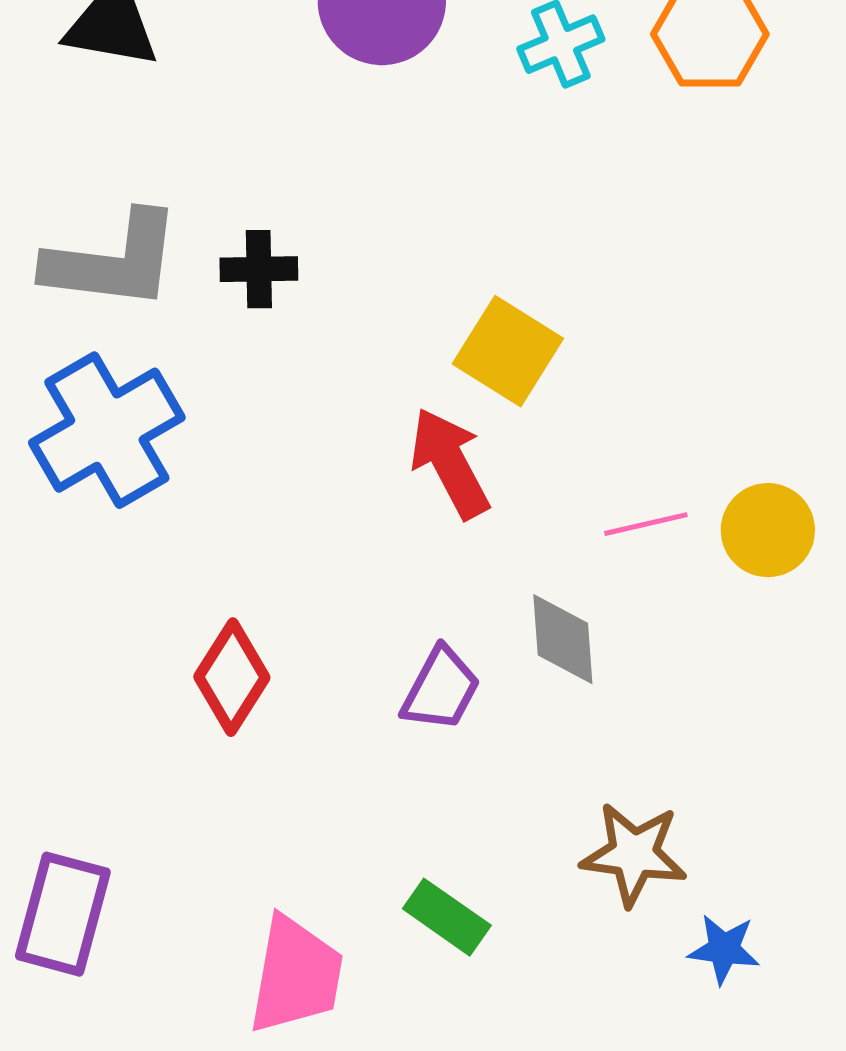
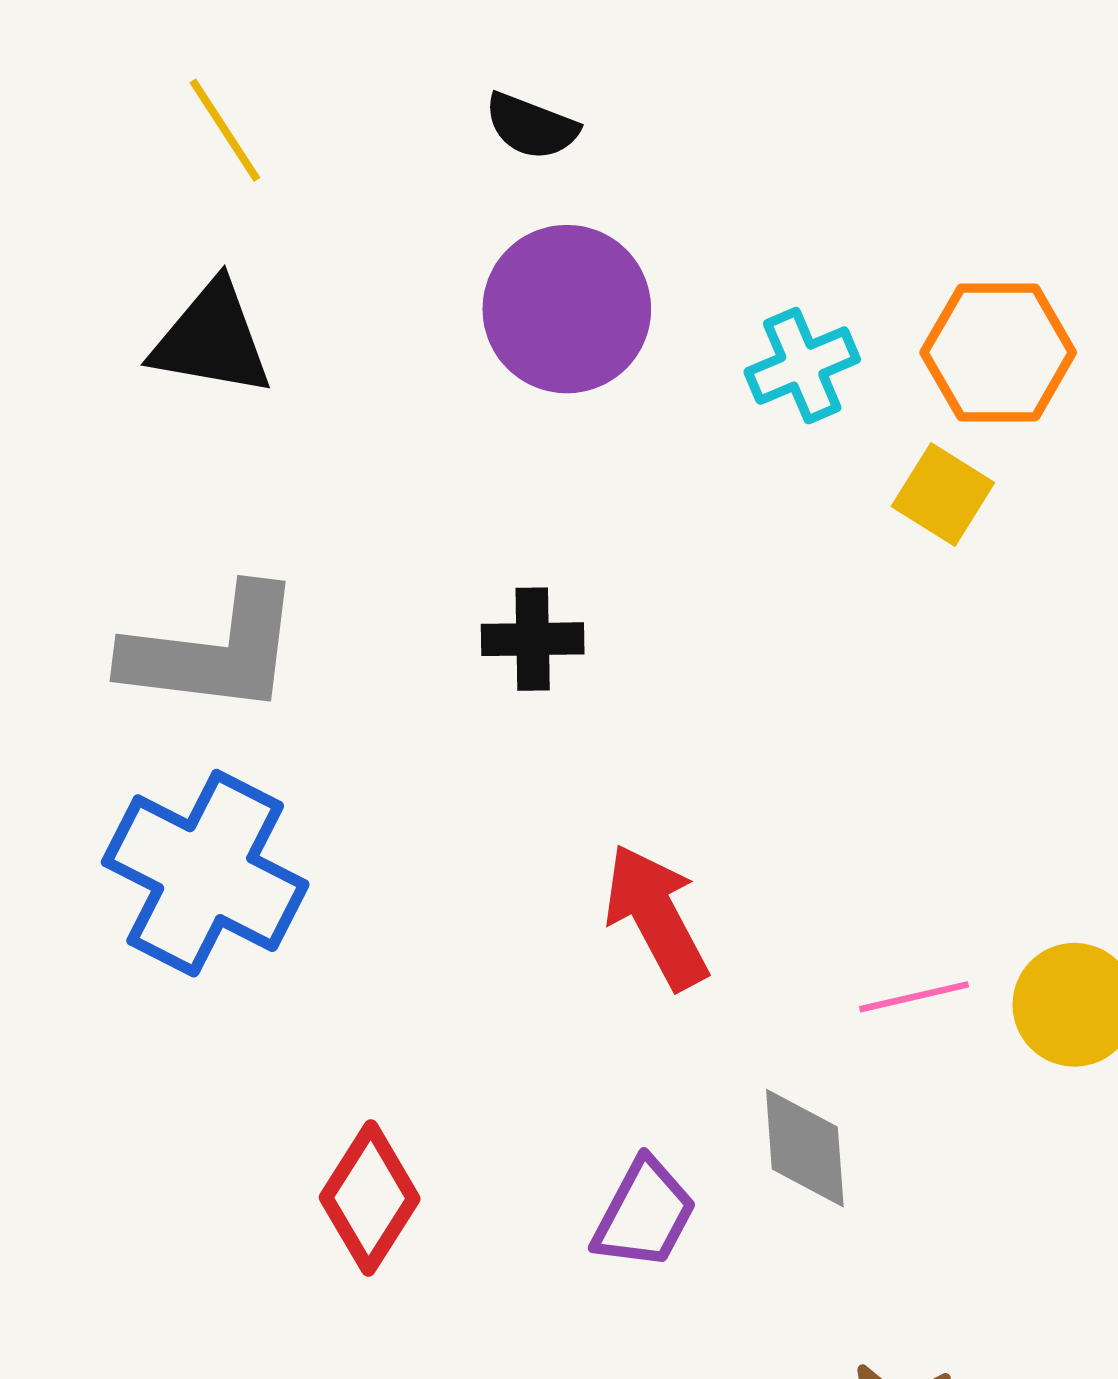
black cross: (259, 269) -> (533, 639), moved
yellow square: (508, 351) -> (943, 494), moved, size x0.7
blue cross: (107, 430) -> (205, 873), turned -33

